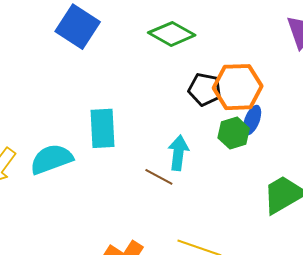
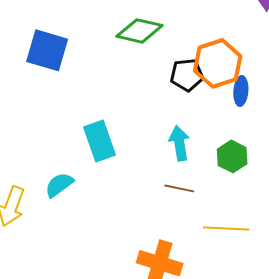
green hexagon: (234, 133) -> (232, 156), moved
cyan semicircle: (51, 159) -> (59, 185), size x0.7
brown line: (159, 177) -> (179, 188), moved

